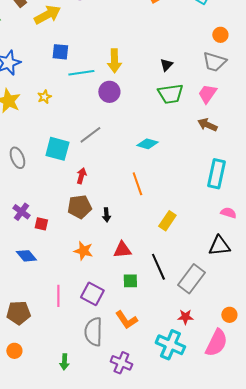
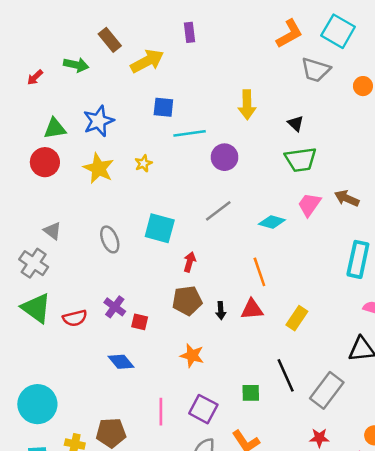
yellow arrow: (114, 61) -> (247, 105), moved
gray trapezoid: (214, 62) -> (316, 70), moved
black triangle: (166, 65) -> (296, 123), turned -32
pink trapezoid: (207, 94) -> (309, 205), moved
gray line: (90, 135) -> (218, 211), moved
red triangle: (122, 250) -> (252, 309), moved

